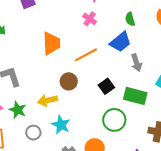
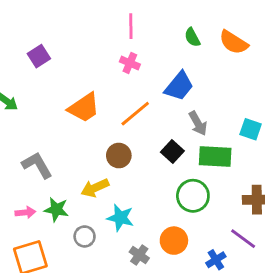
green semicircle: (130, 19) -> (192, 37), moved
orange trapezoid: (51, 43) -> (84, 108), turned 70
gray arrow: (136, 63) -> (198, 123), moved

